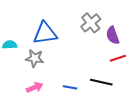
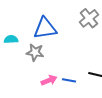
pink arrow: (35, 87) -> (49, 80), moved

